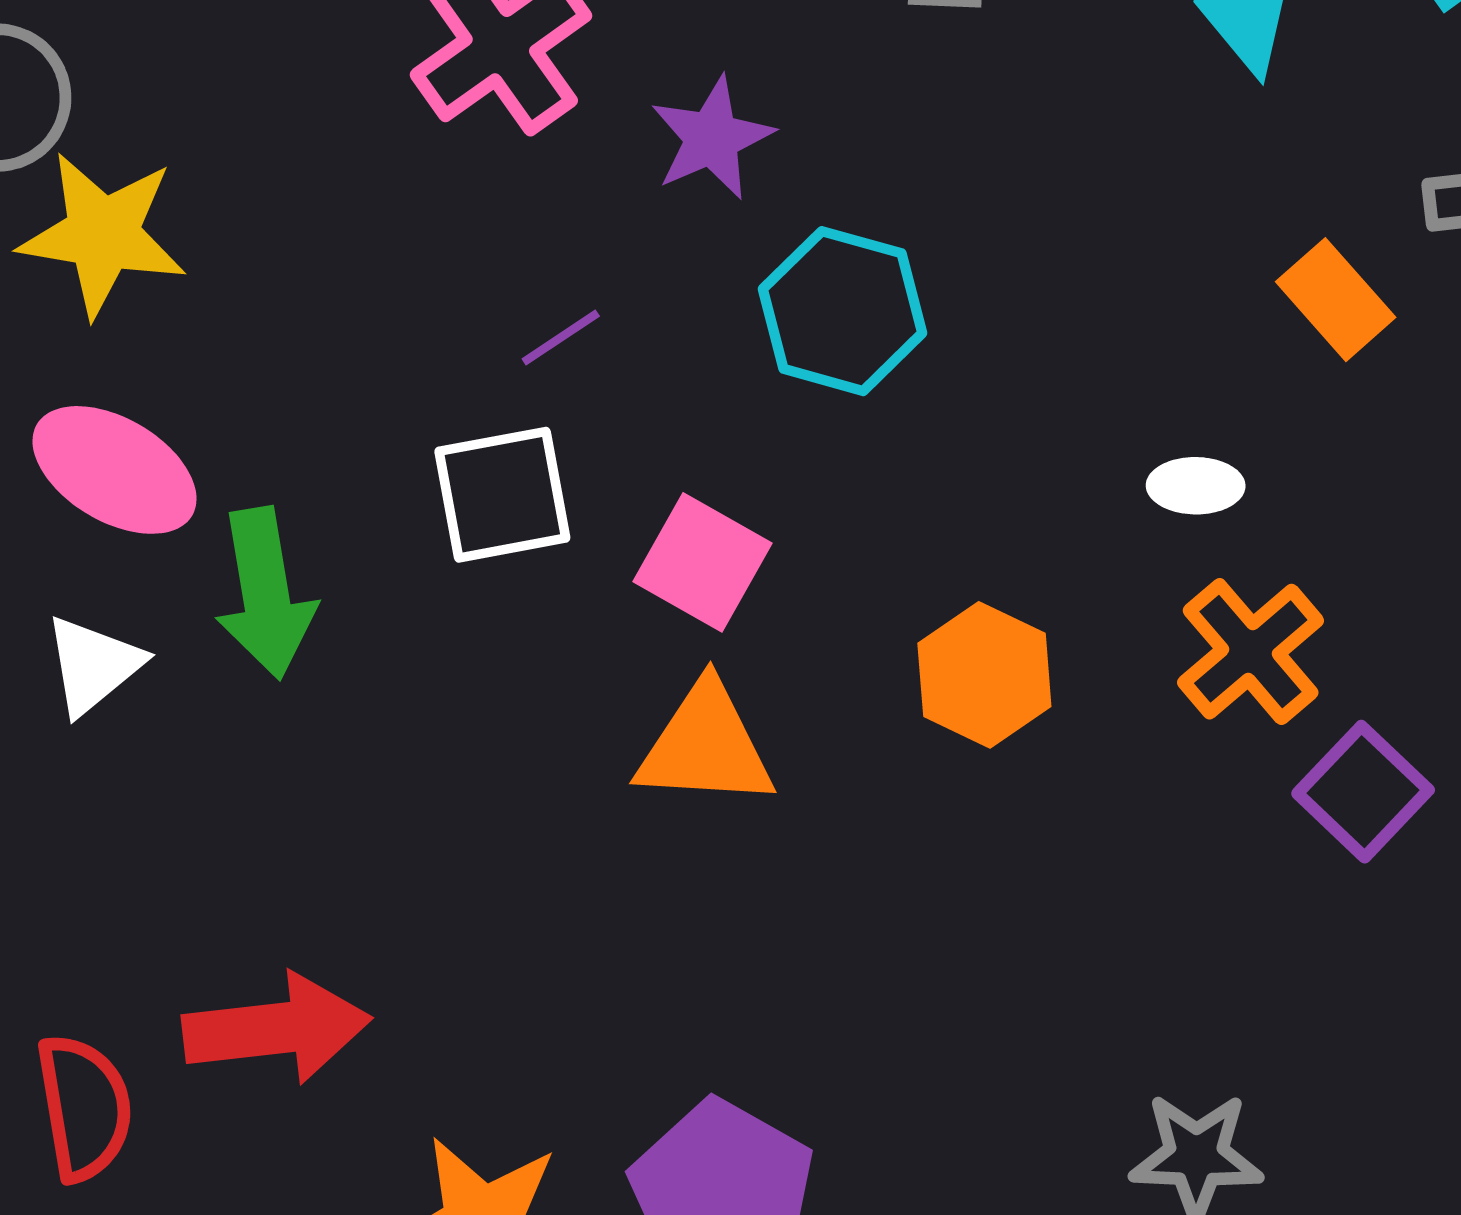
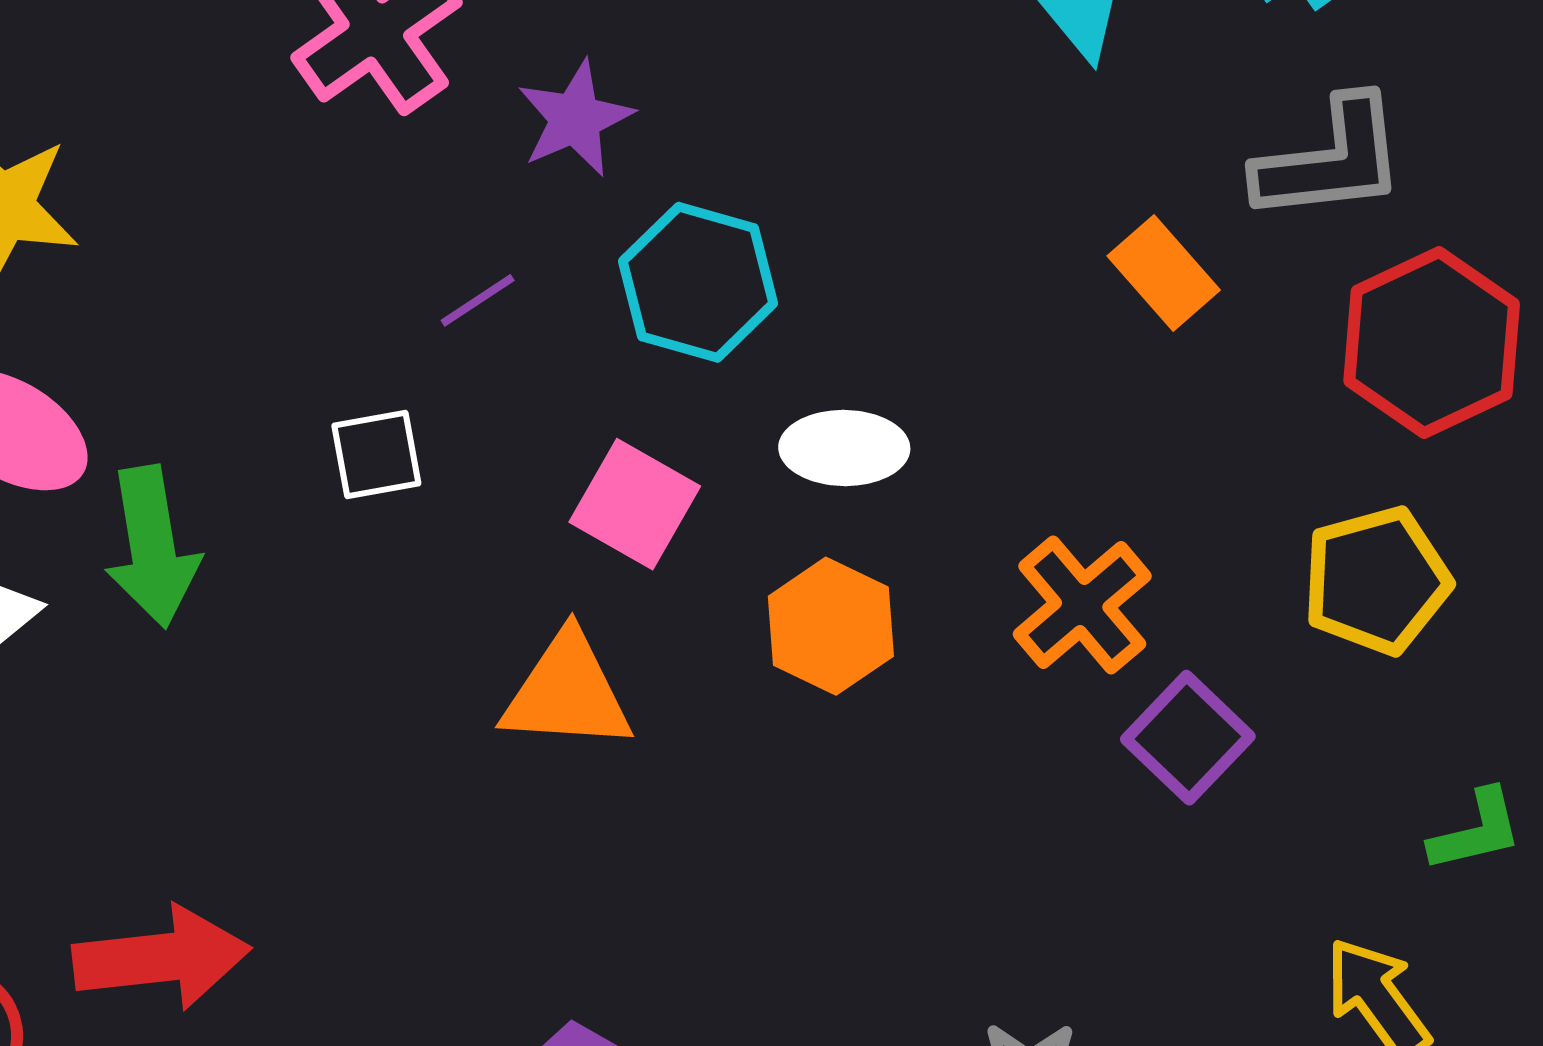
purple line: (561, 337) -> (478, 300), moved
white ellipse: (1196, 486) -> (844, 448), moved, size x1.4
white square: (502, 495) -> (376, 455), size x0.7
pink square: (703, 562) -> (635, 504), moved

